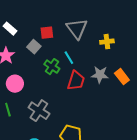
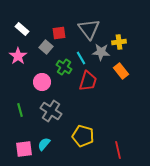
gray star: (100, 75) -> (101, 52), moved
orange rectangle: (122, 77) -> (121, 71), moved
pink circle: (15, 84) -> (42, 82), moved

